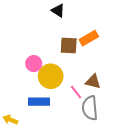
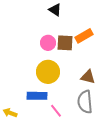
pink circle: (34, 64) -> (48, 43), moved
pink line: (76, 92) -> (56, 111), moved

